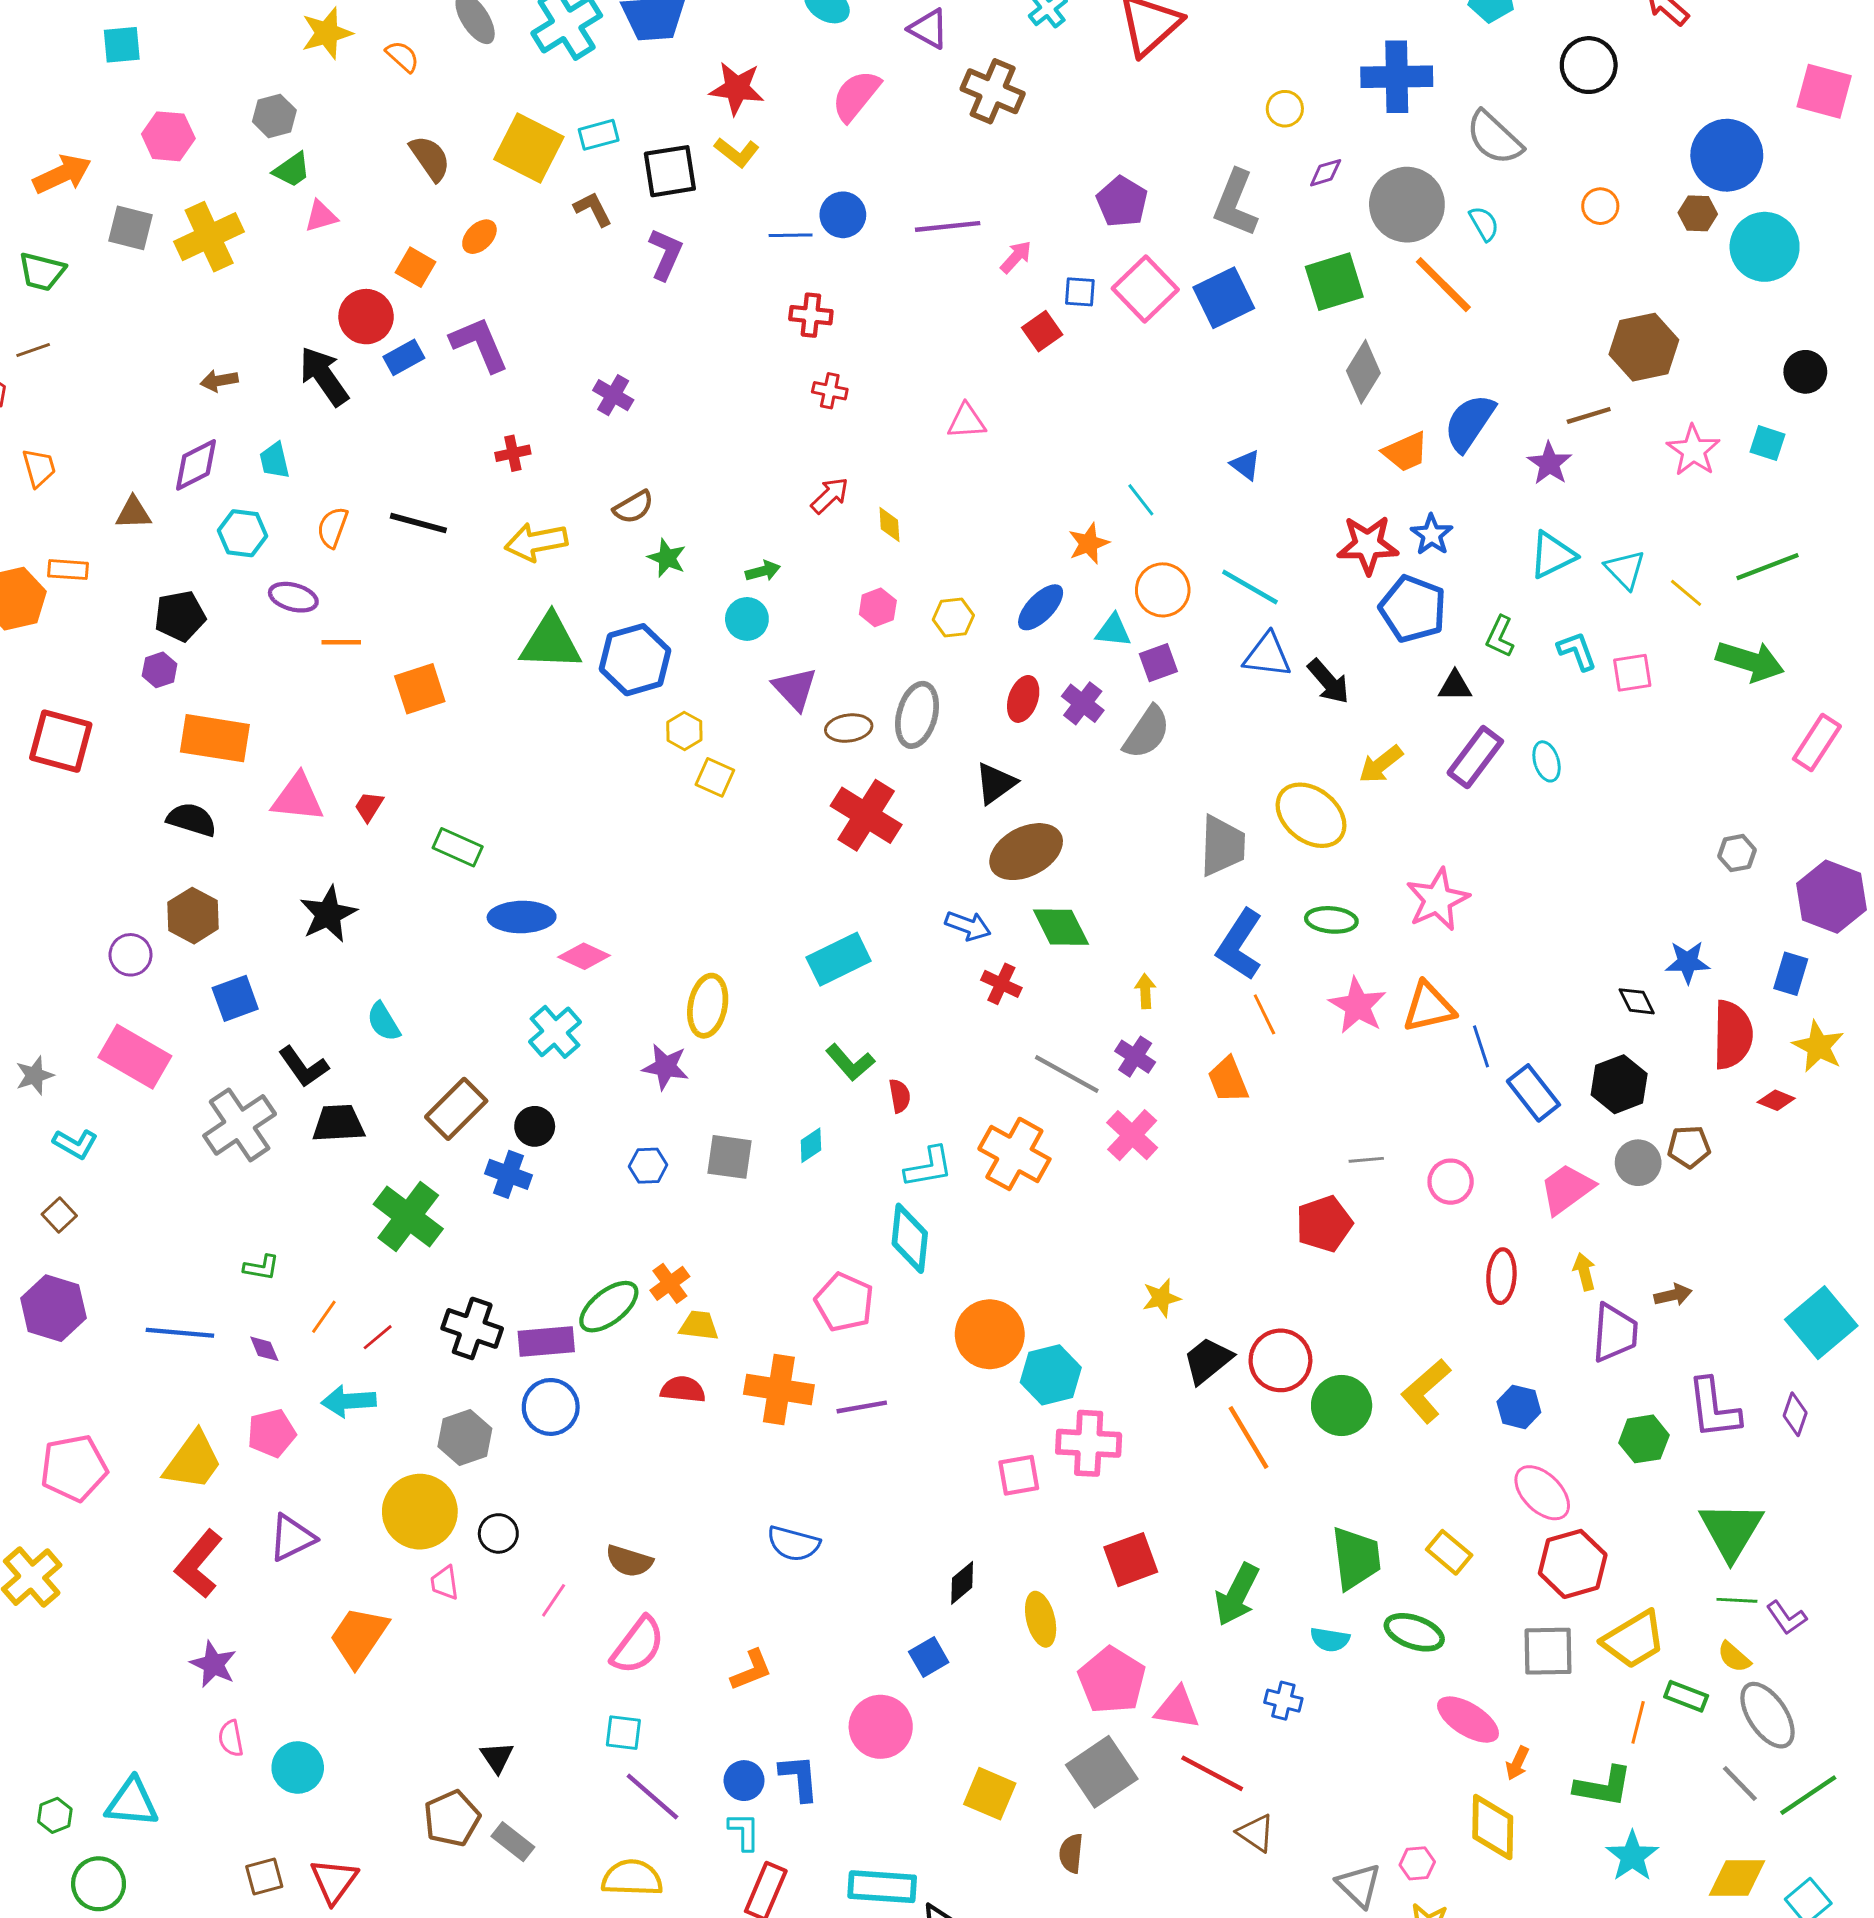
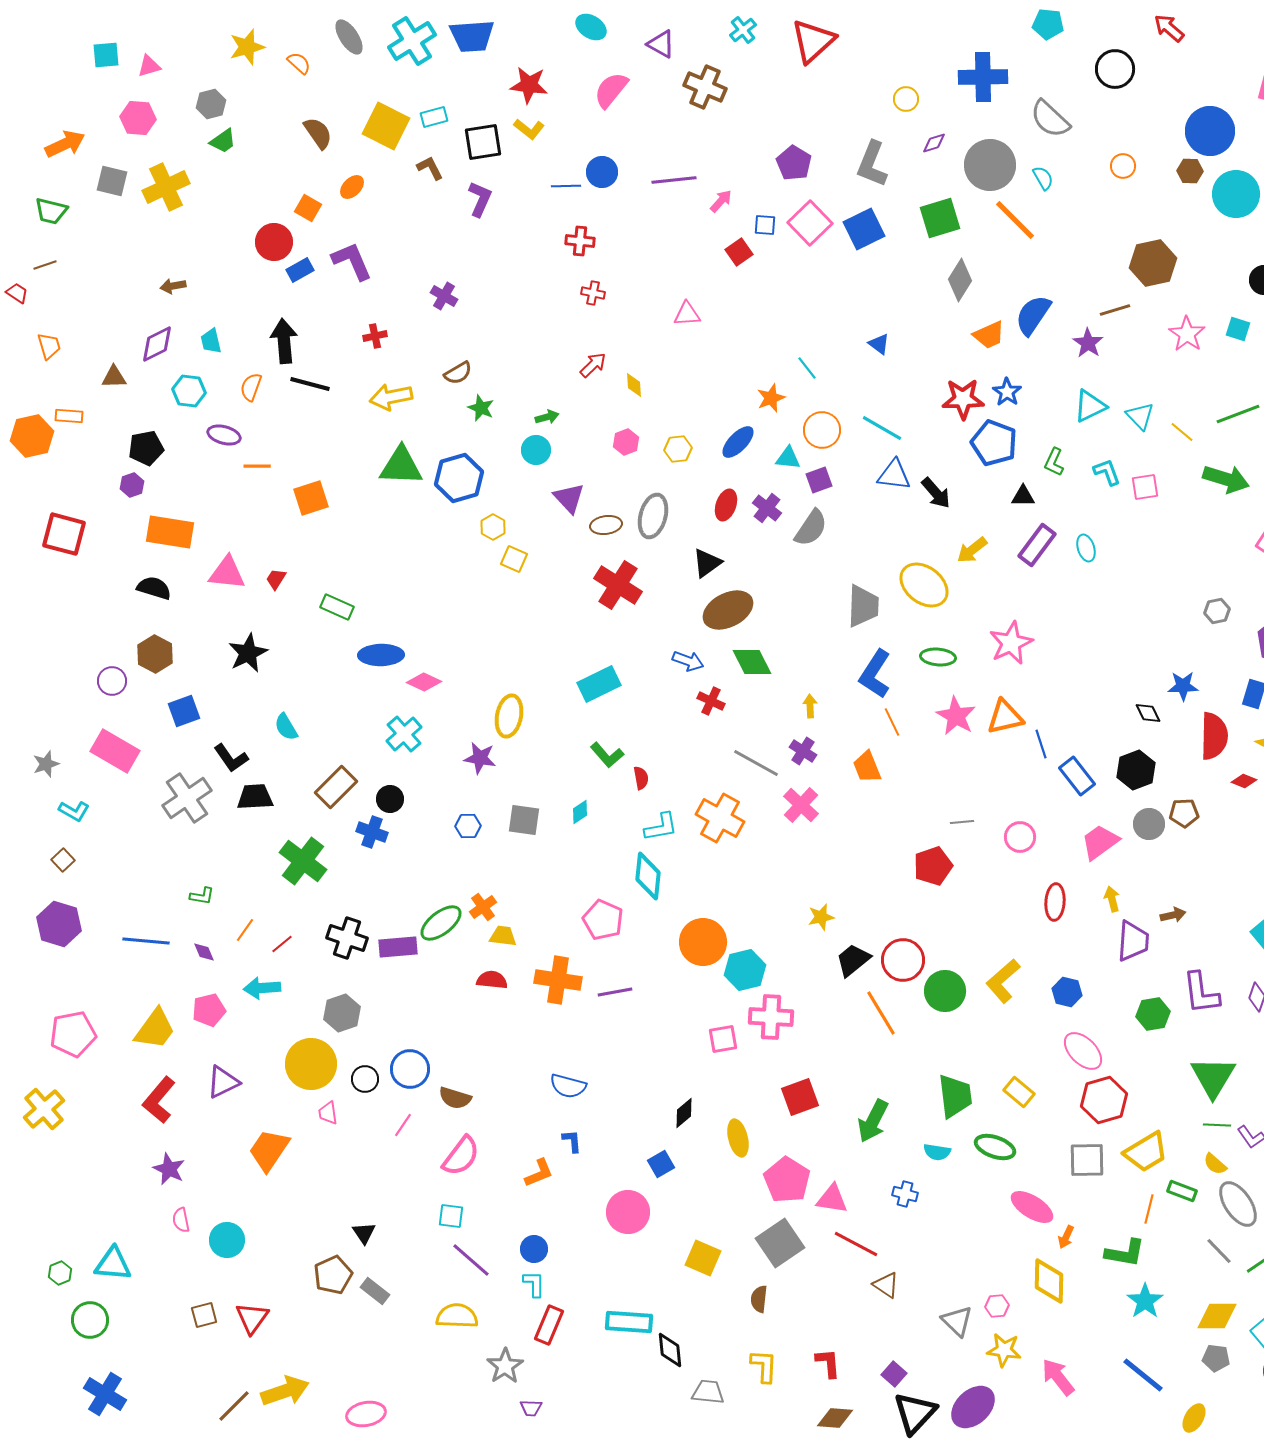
pink triangle: (321, 216) -> (149, 66), moved
black arrow: (324, 376) -> (284, 341), moved, turned 30
blue circle: (551, 1407) -> (410, 1069), moved
blue L-shape: (799, 1778) -> (572, 1141), moved, size x0.7

